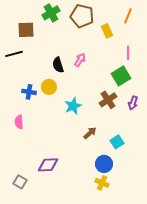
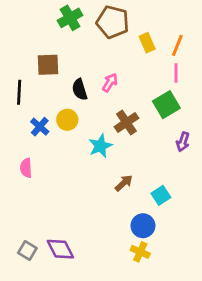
orange line: (128, 16) -> (177, 45), moved
brown square: (26, 30) -> (48, 65), moved
black line: (14, 54) -> (19, 92), moved, turned -72
blue cross: (29, 92) -> (40, 127), turned 32
brown cross: (108, 100) -> (126, 122), moved
purple diamond: (48, 165) -> (60, 249), moved, turned 65

